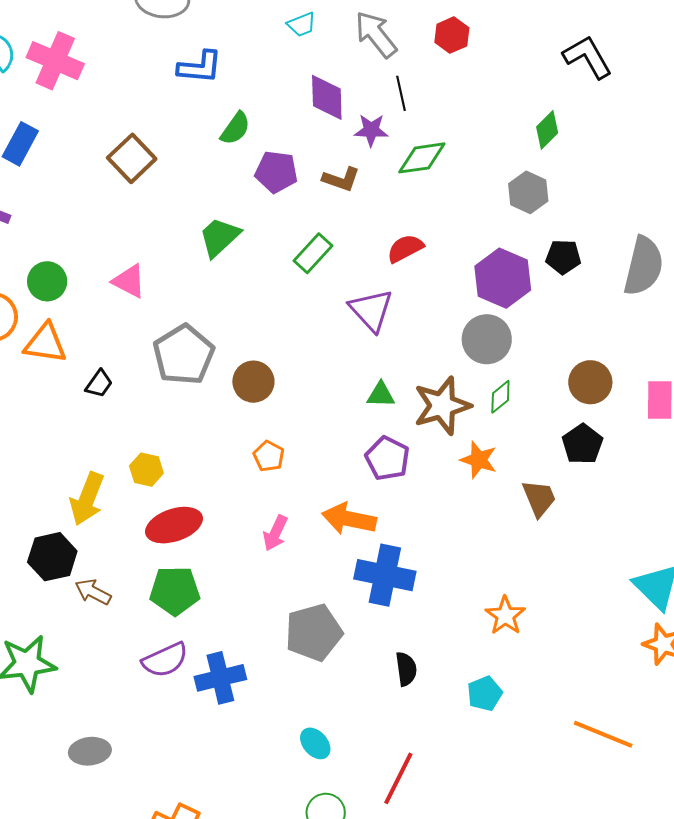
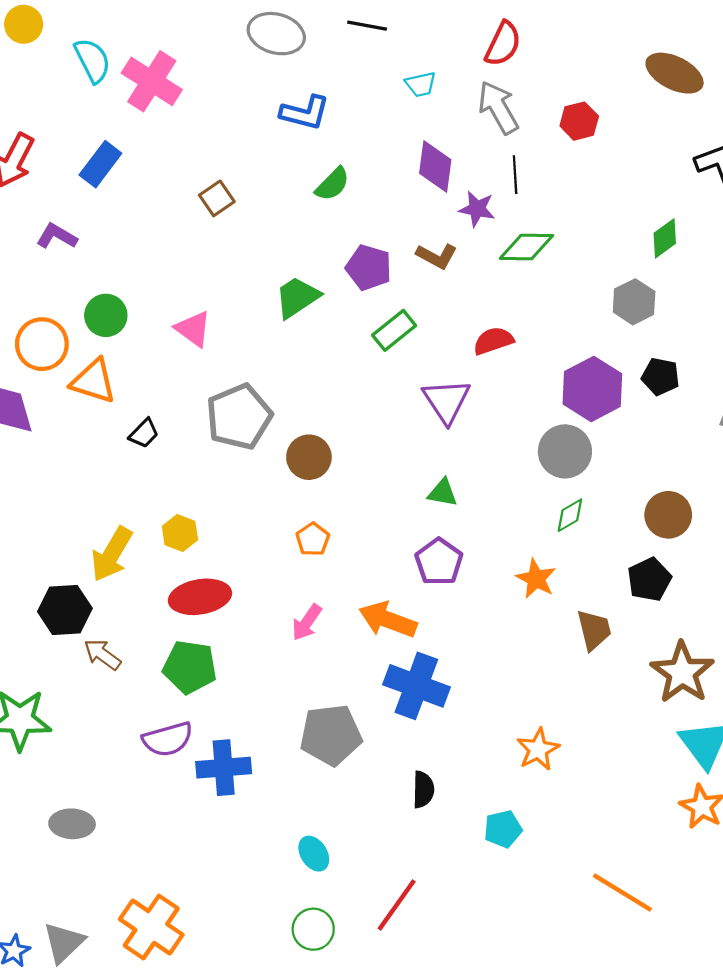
brown square: (132, 158) -> (217, 198), size x0.7
purple pentagon: (276, 172) -> (369, 268), moved
brown star: (442, 406) -> (682, 673), moved, turned -30

